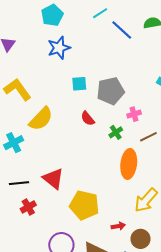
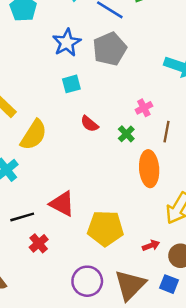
blue star: (59, 48) -> (67, 43), moved
gray pentagon: (111, 91) -> (110, 49), moved
brown line: (148, 137) -> (167, 132), turned -42

